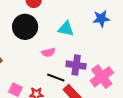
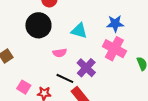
purple cross: (76, 65) -> (86, 68), turned 30
pink cross: (102, 77) -> (114, 49), moved, turned -30

